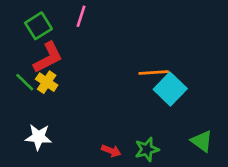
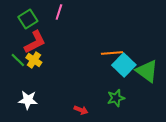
green triangle: (202, 141) -> (147, 71), moved, size x1.4
green star: (147, 149) -> (116, 98), moved

